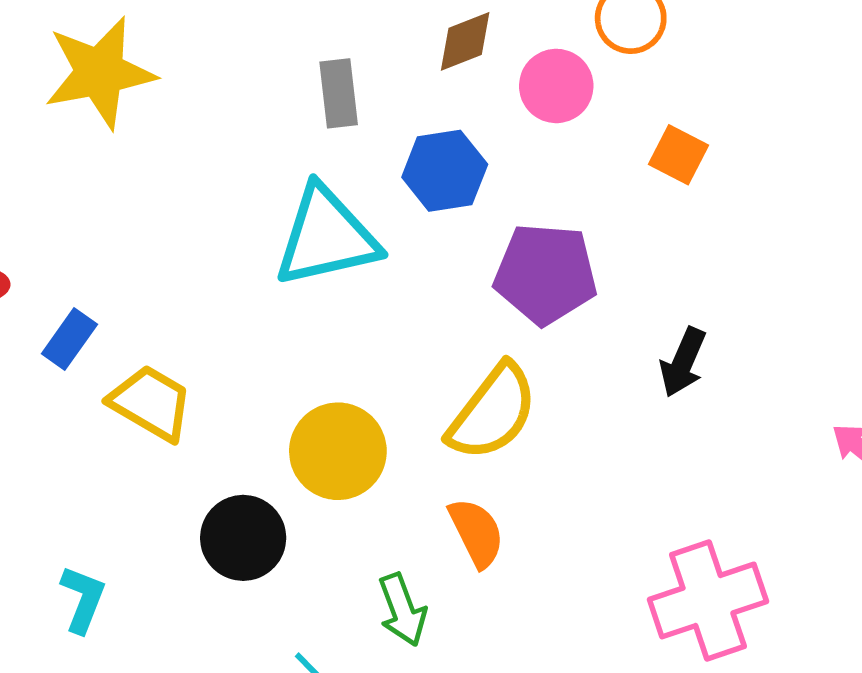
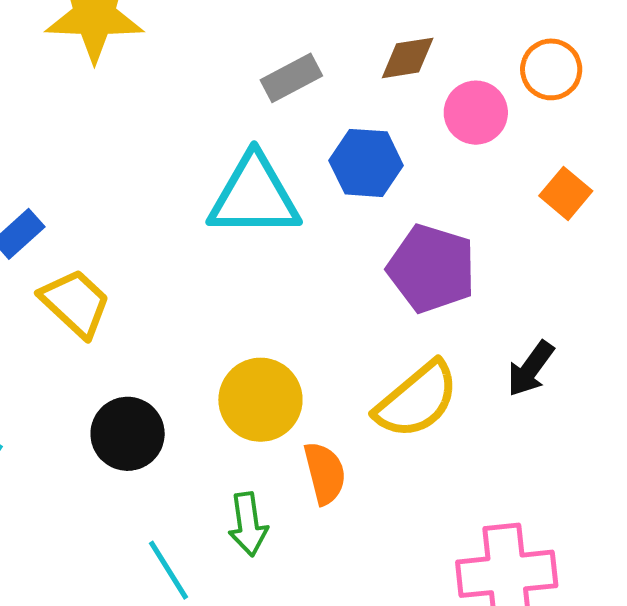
gray rectangle: (339, 93) -> (291, 78), turned 56
yellow semicircle: (493, 412) -> (417, 400), moved
yellow circle: (338, 451) -> (260, 400), moved

